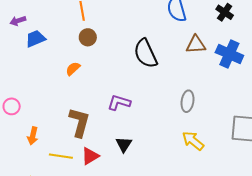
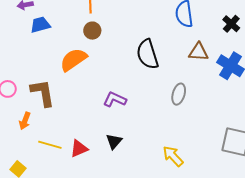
orange semicircle: (73, 69) -> (73, 60), size x1.8
gray ellipse: (187, 101) -> (179, 94), moved
brown L-shape: (79, 122) -> (43, 93), moved, turned -32
yellow arrow: (193, 141) -> (173, 156), moved

